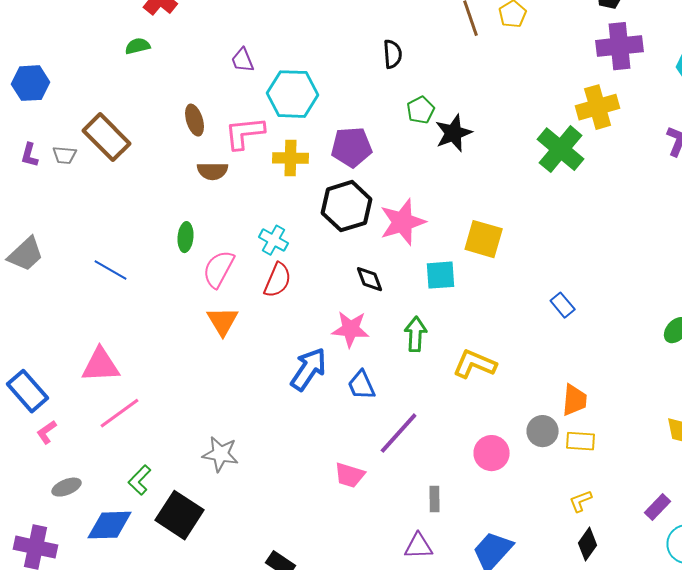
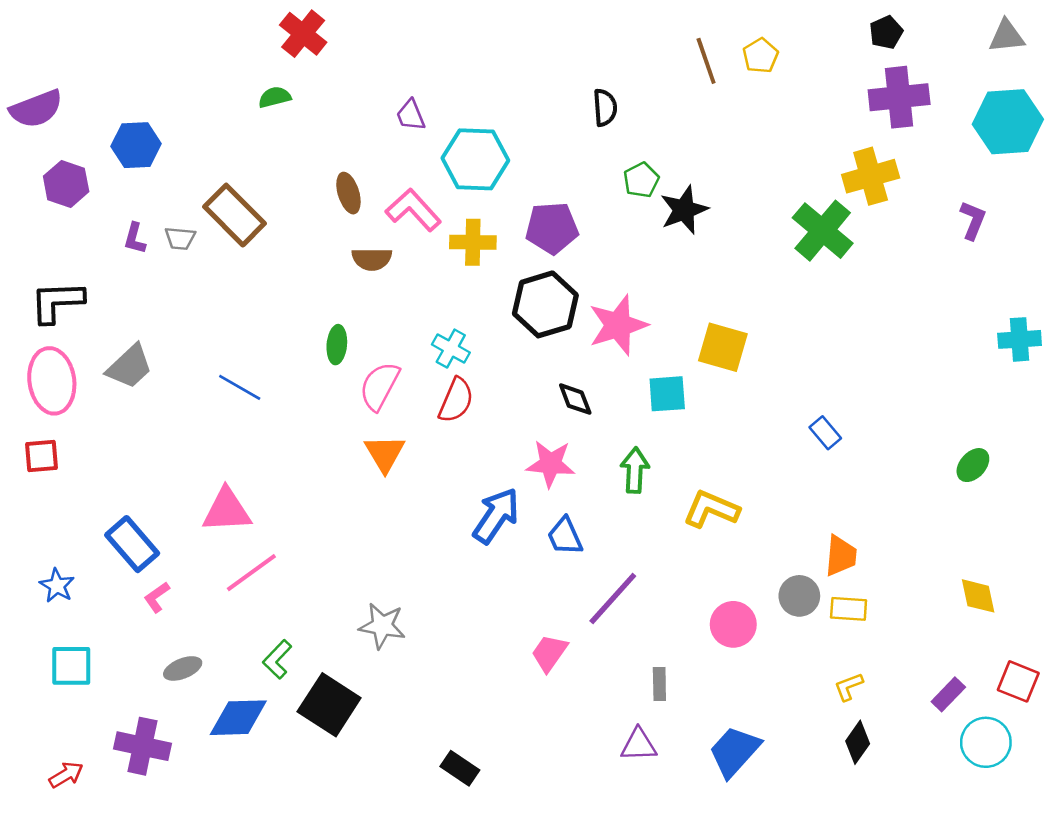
pink L-shape: (245, 133) -> (413, 210), turned 54
pink trapezoid: (350, 475) -> (549, 653), turned 108

